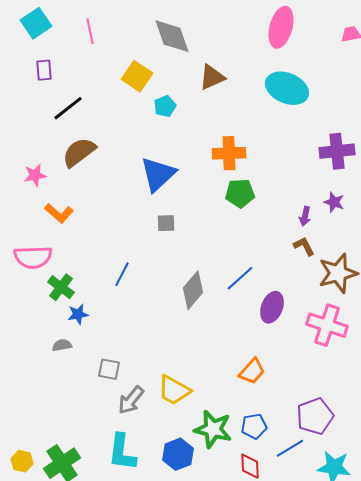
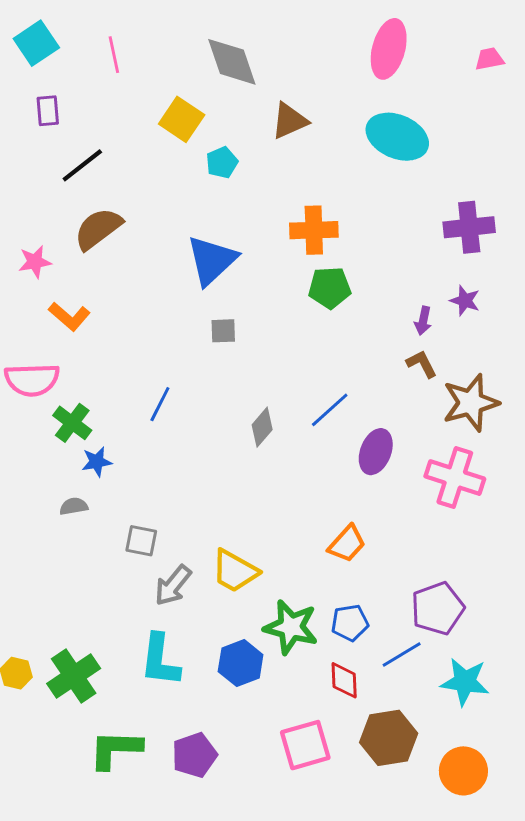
gray diamond: (193, 290) -> (262, 427), size x0.7

